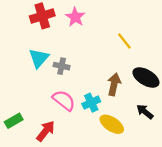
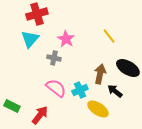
pink star: (75, 17) -> (66, 39), moved
cyan triangle: (39, 58) -> (30, 39), moved
black arrow: (145, 112) -> (115, 91), moved
green rectangle: (14, 121) -> (12, 106), turned 56

